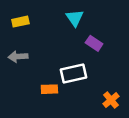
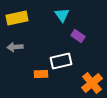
yellow rectangle: (20, 22) -> (17, 18), size x1.5
orange cross: (111, 100) -> (92, 83), size x1.5

